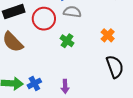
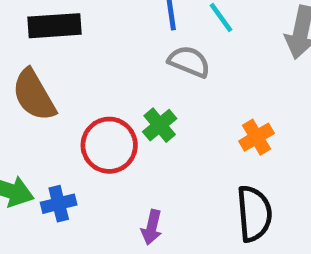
red circle: (44, 19) -> (109, 145), moved
purple arrow: (65, 86) -> (152, 227), moved

